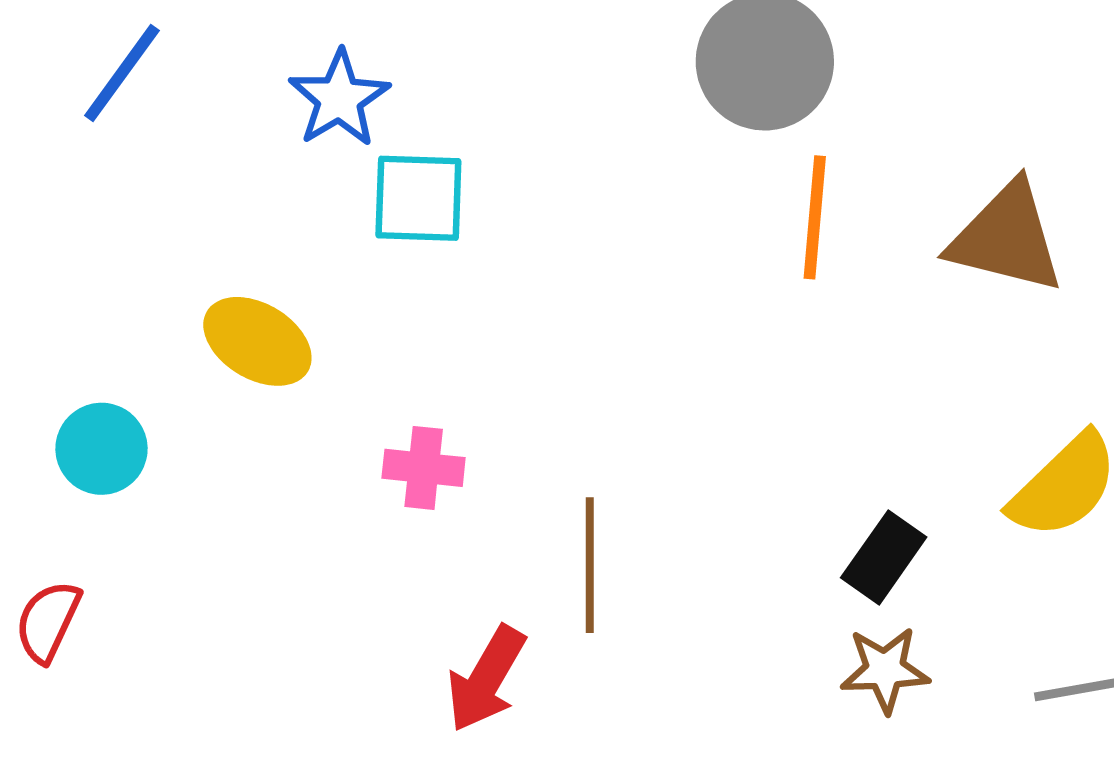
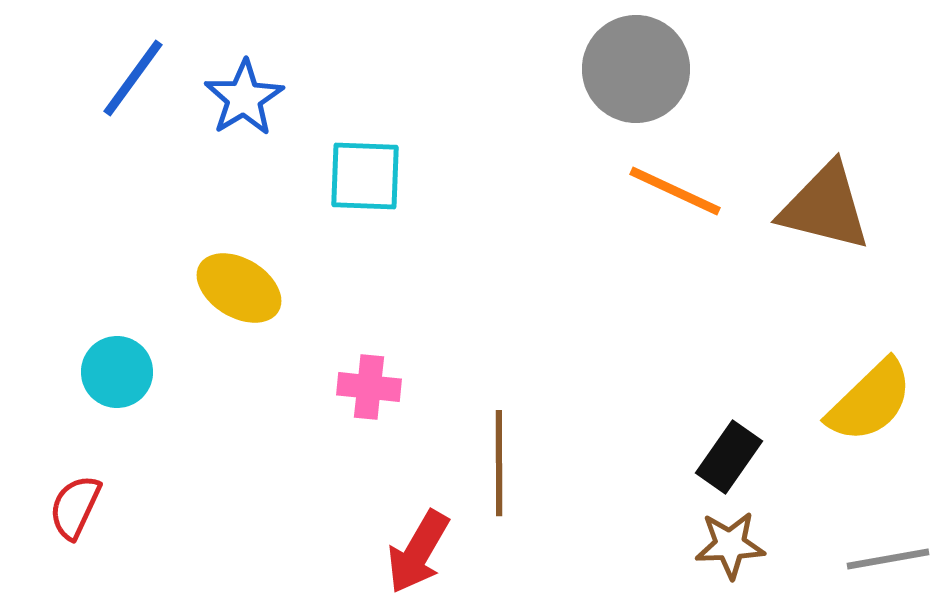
blue star: (339, 99) -> (244, 98), moved
orange line: (815, 217) -> (675, 191), turned -70

